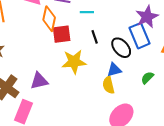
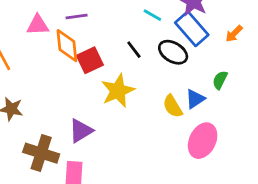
cyan line: (87, 12) -> (152, 15), moved, turned 48
blue triangle: (114, 70) -> (195, 99), moved

